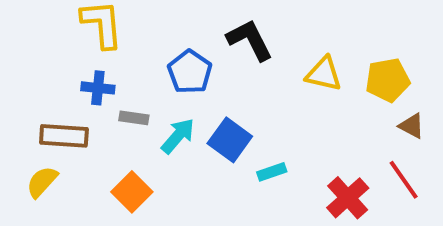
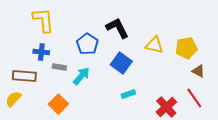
blue square: (230, 140) -> (121, 63), moved

